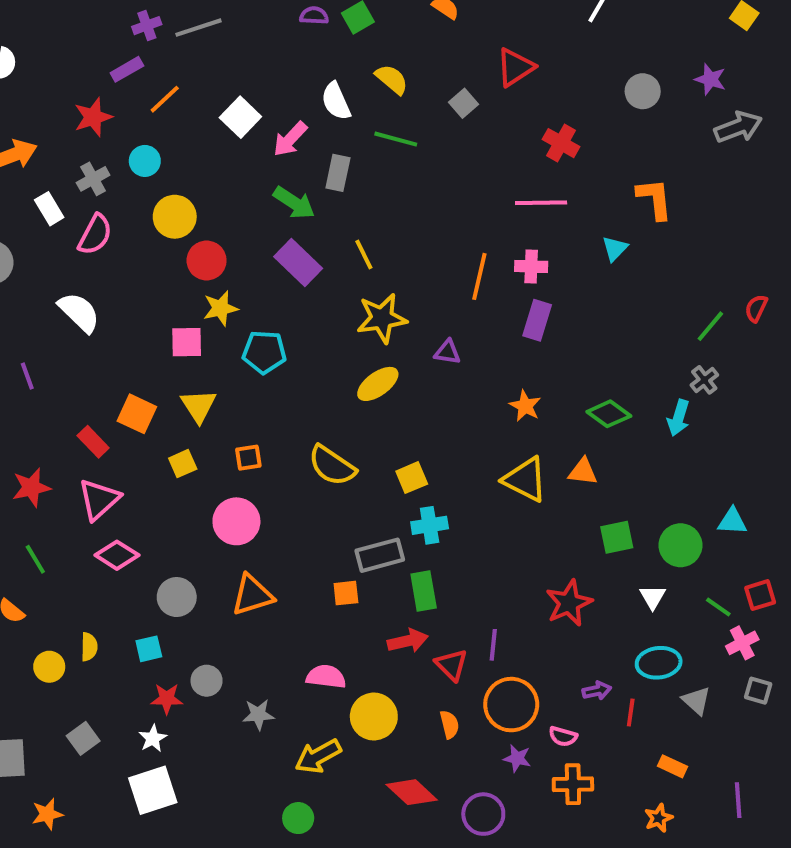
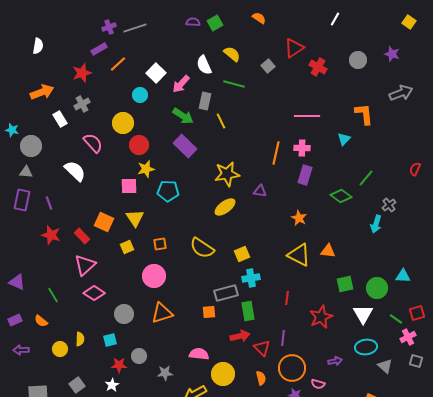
gray arrow: (738, 127) -> (401, 93), moved
red cross: (561, 143) -> (318, 67), moved
cyan circle: (145, 161) -> (140, 95), moved
pink semicircle: (95, 235) -> (93, 143), moved, turned -70
yellow line: (364, 255) -> (221, 121), moved
green line: (710, 326) -> (366, 178), moved
green diamond: (609, 414) -> (341, 196), moved
red star: (31, 488) -> (51, 235), moved, turned 30
white triangle: (653, 597) -> (363, 314), size x1.5
red line: (631, 713) -> (287, 298), moved

